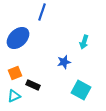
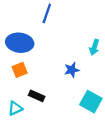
blue ellipse: (18, 38) -> (20, 43), turned 50
orange square: (15, 73) -> (20, 70), moved

